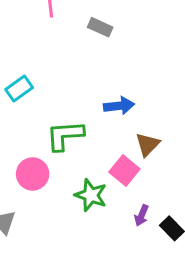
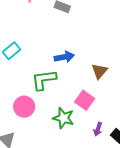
blue arrow: (119, 106) -> (64, 57), moved
brown triangle: (148, 145) -> (99, 71), moved

